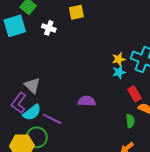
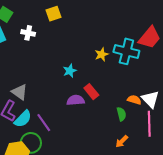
cyan star: (119, 72) -> (70, 71), moved
red rectangle: (135, 94) -> (91, 92), moved
purple line: (52, 119) -> (44, 123), turned 36

